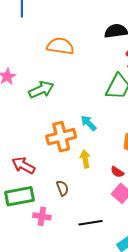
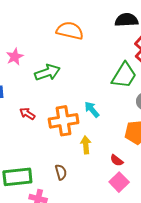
red arrow: (23, 165) -> (27, 114), moved, size x0.7

